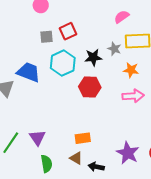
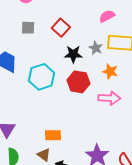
red square: (68, 31) -> (61, 28), moved, turned -30
cyan hexagon: (63, 63) -> (42, 77), moved
red hexagon: (90, 87) -> (78, 82), moved

